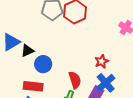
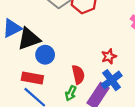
black triangle: (27, 51) -> (29, 39), size x1.6

